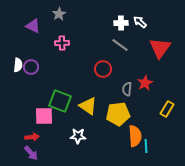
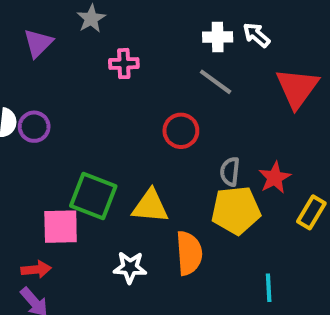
purple triangle: (33, 26) -> (38, 43), turned 49
pink cross: (62, 43) -> (124, 64), moved
red star: (145, 83) -> (275, 178), moved
yellow triangle: (88, 106) -> (150, 206), turned -30
yellow pentagon: (118, 114) -> (236, 210), moved
orange semicircle: (135, 136) -> (189, 253), moved

